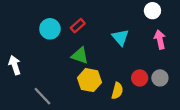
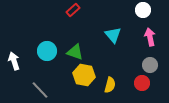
red rectangle: (78, 26) -> (73, 10), moved
cyan circle: (50, 29) -> (47, 51), moved
red circle: (140, 78) -> (142, 83), moved
gray circle: (160, 78) -> (150, 65), moved

